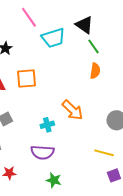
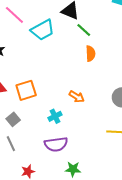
orange square: (26, 78) -> (26, 90), moved
orange arrow: (73, 110) -> (77, 97), size x0.7

